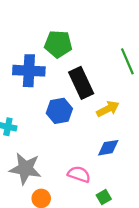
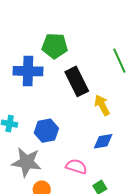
yellow arrow: (108, 109) -> (102, 105), turned -90
blue hexagon: (59, 111) -> (46, 131), moved

